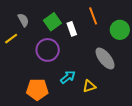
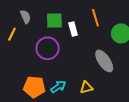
green square: (52, 22) -> (54, 20), turned 30
yellow line: (11, 39) -> (12, 34), turned -32
cyan arrow: (68, 77) -> (58, 87), moved

